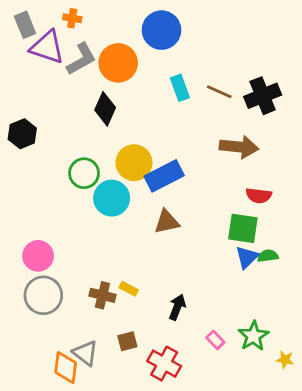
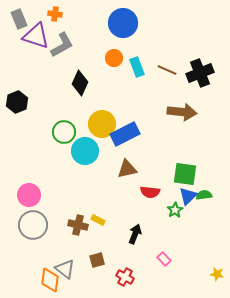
orange circle: (118, 63) -> (114, 58), moved, size x0.6
red semicircle: (259, 196) -> (150, 192), moved
green star: (253, 336) -> (175, 210), moved, size x0.7
red cross: (164, 364) -> (125, 277), size x0.7

